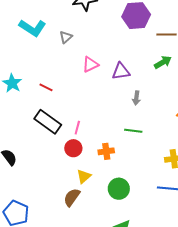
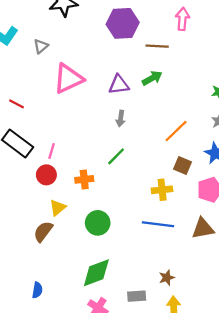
pink triangle: (90, 64) -> (68, 79), size x1.6
purple triangle: (121, 71) -> (119, 85), moved
green line: (133, 131) -> (116, 156), turned -54

